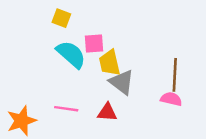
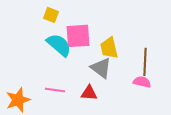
pink square: (94, 43) -> (78, 36), size x1.5
yellow trapezoid: (110, 63) -> (109, 48), moved

